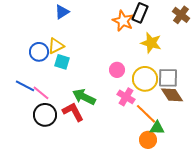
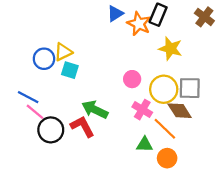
blue triangle: (62, 12) -> (115, 14), moved
pink line: (41, 93) -> (35, 112), moved
brown diamond: (172, 95) -> (180, 111), moved
green triangle: (157, 128) -> (145, 145), moved

